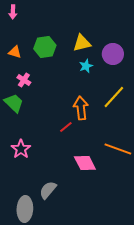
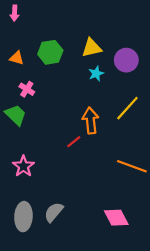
pink diamond: (85, 163) -> (116, 218), moved
gray ellipse: (25, 209) -> (23, 217), moved

